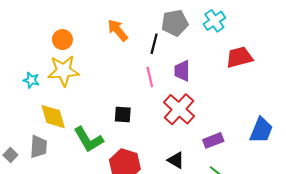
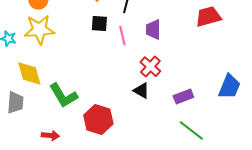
red cross: (179, 109) -> (150, 67), size x0.7
black square: (123, 114) -> (99, 24), moved
black triangle: (176, 160) -> (141, 91), moved

